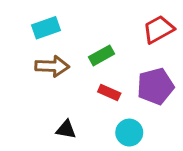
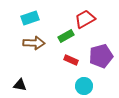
red trapezoid: (159, 29) -> (85, 19), moved
black triangle: (66, 129) -> (20, 85), moved

